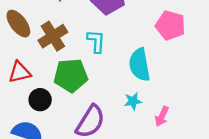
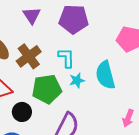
cyan star: (133, 101) -> (77, 80), moved

